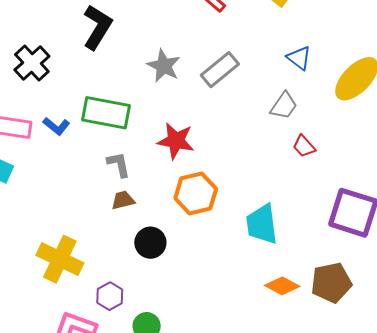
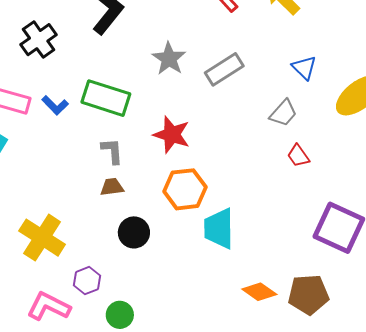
cyan trapezoid: (262, 224) -> (219, 229), moved

